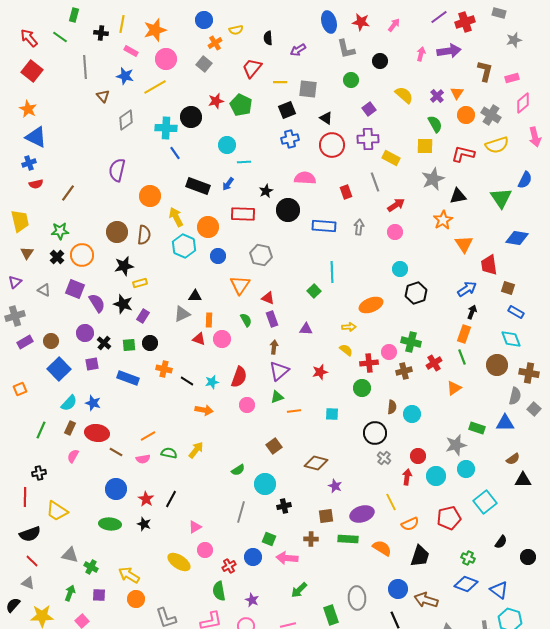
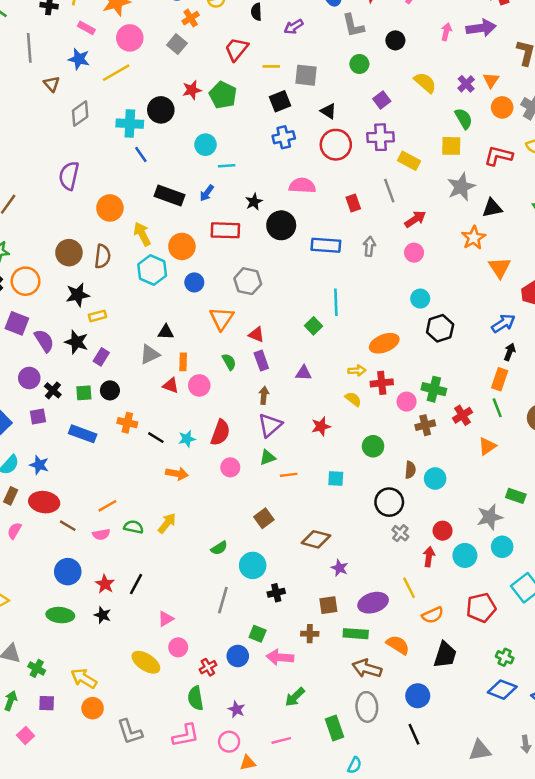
red cross: (369, 363) -> (382, 383), moved
brown arrow: (426, 600) -> (367, 668), moved

